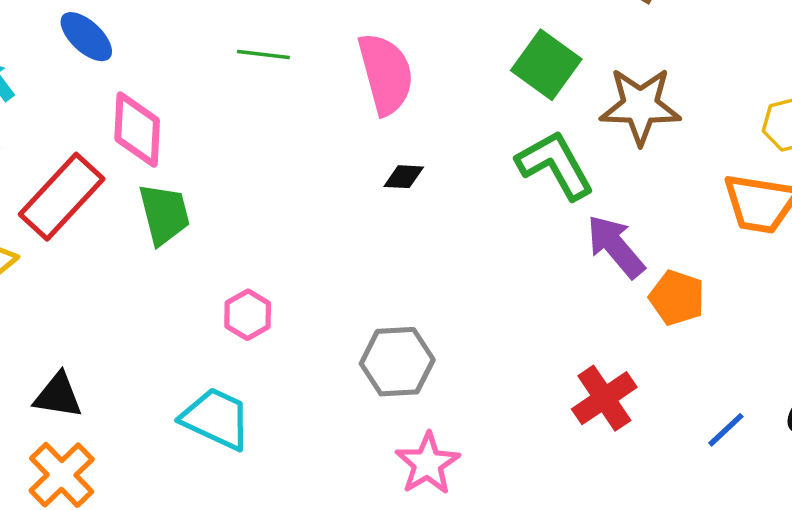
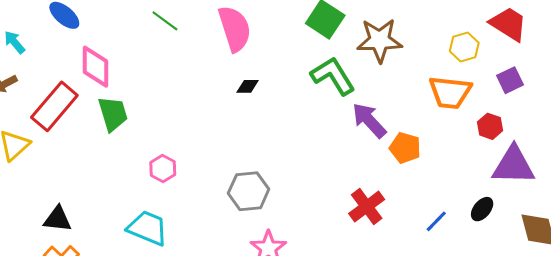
green line: (263, 55) -> (165, 21), turned 32

